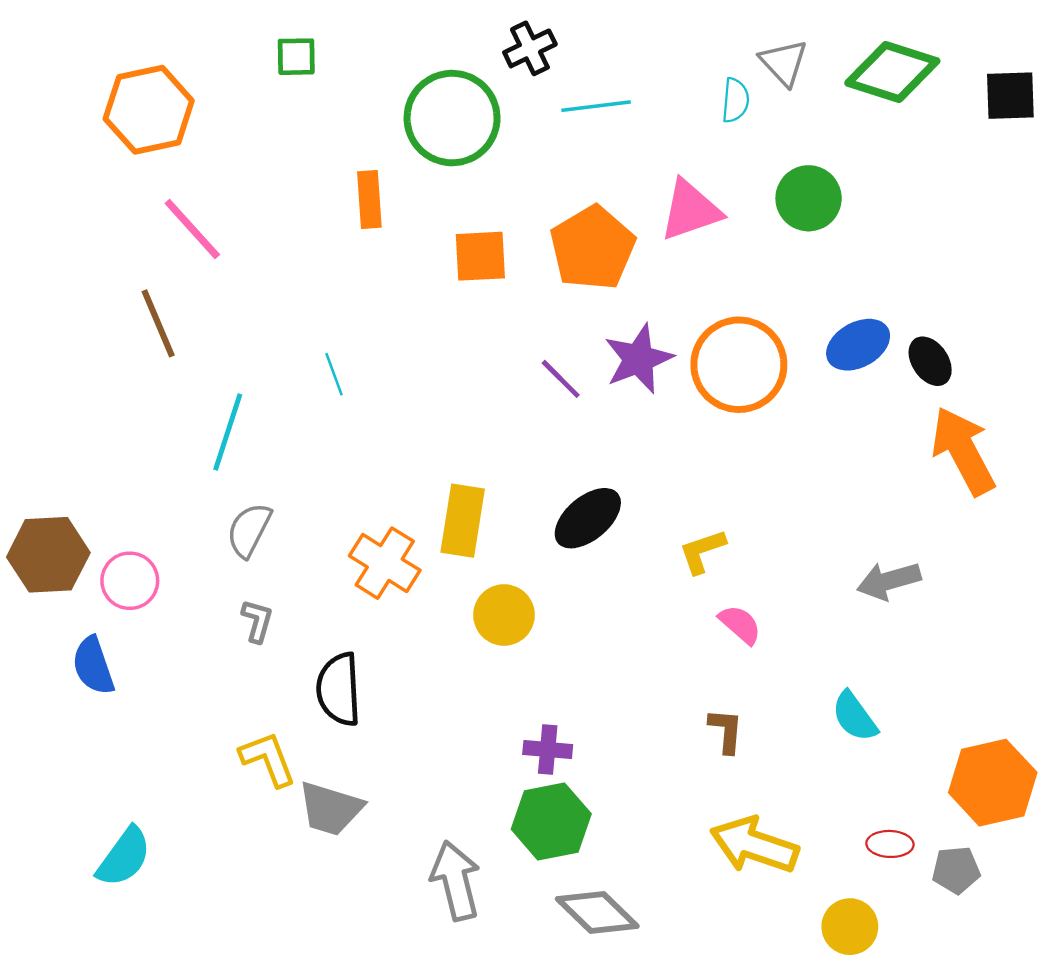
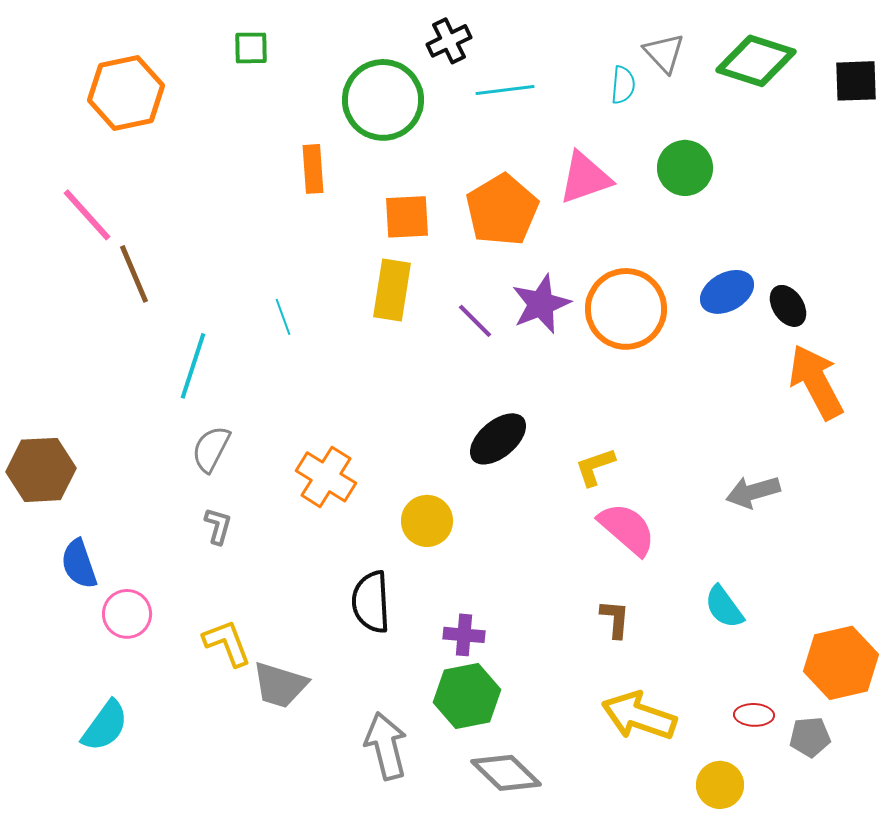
pink line: (192, 229) -> (87, 215), moved
yellow rectangle: (463, 521) -> (392, 290), moved
pink circle: (130, 581) -> (127, 614), moved
pink semicircle: (740, 624) -> (627, 529), size x1.6
black semicircle: (339, 689) -> (371, 602), moved

